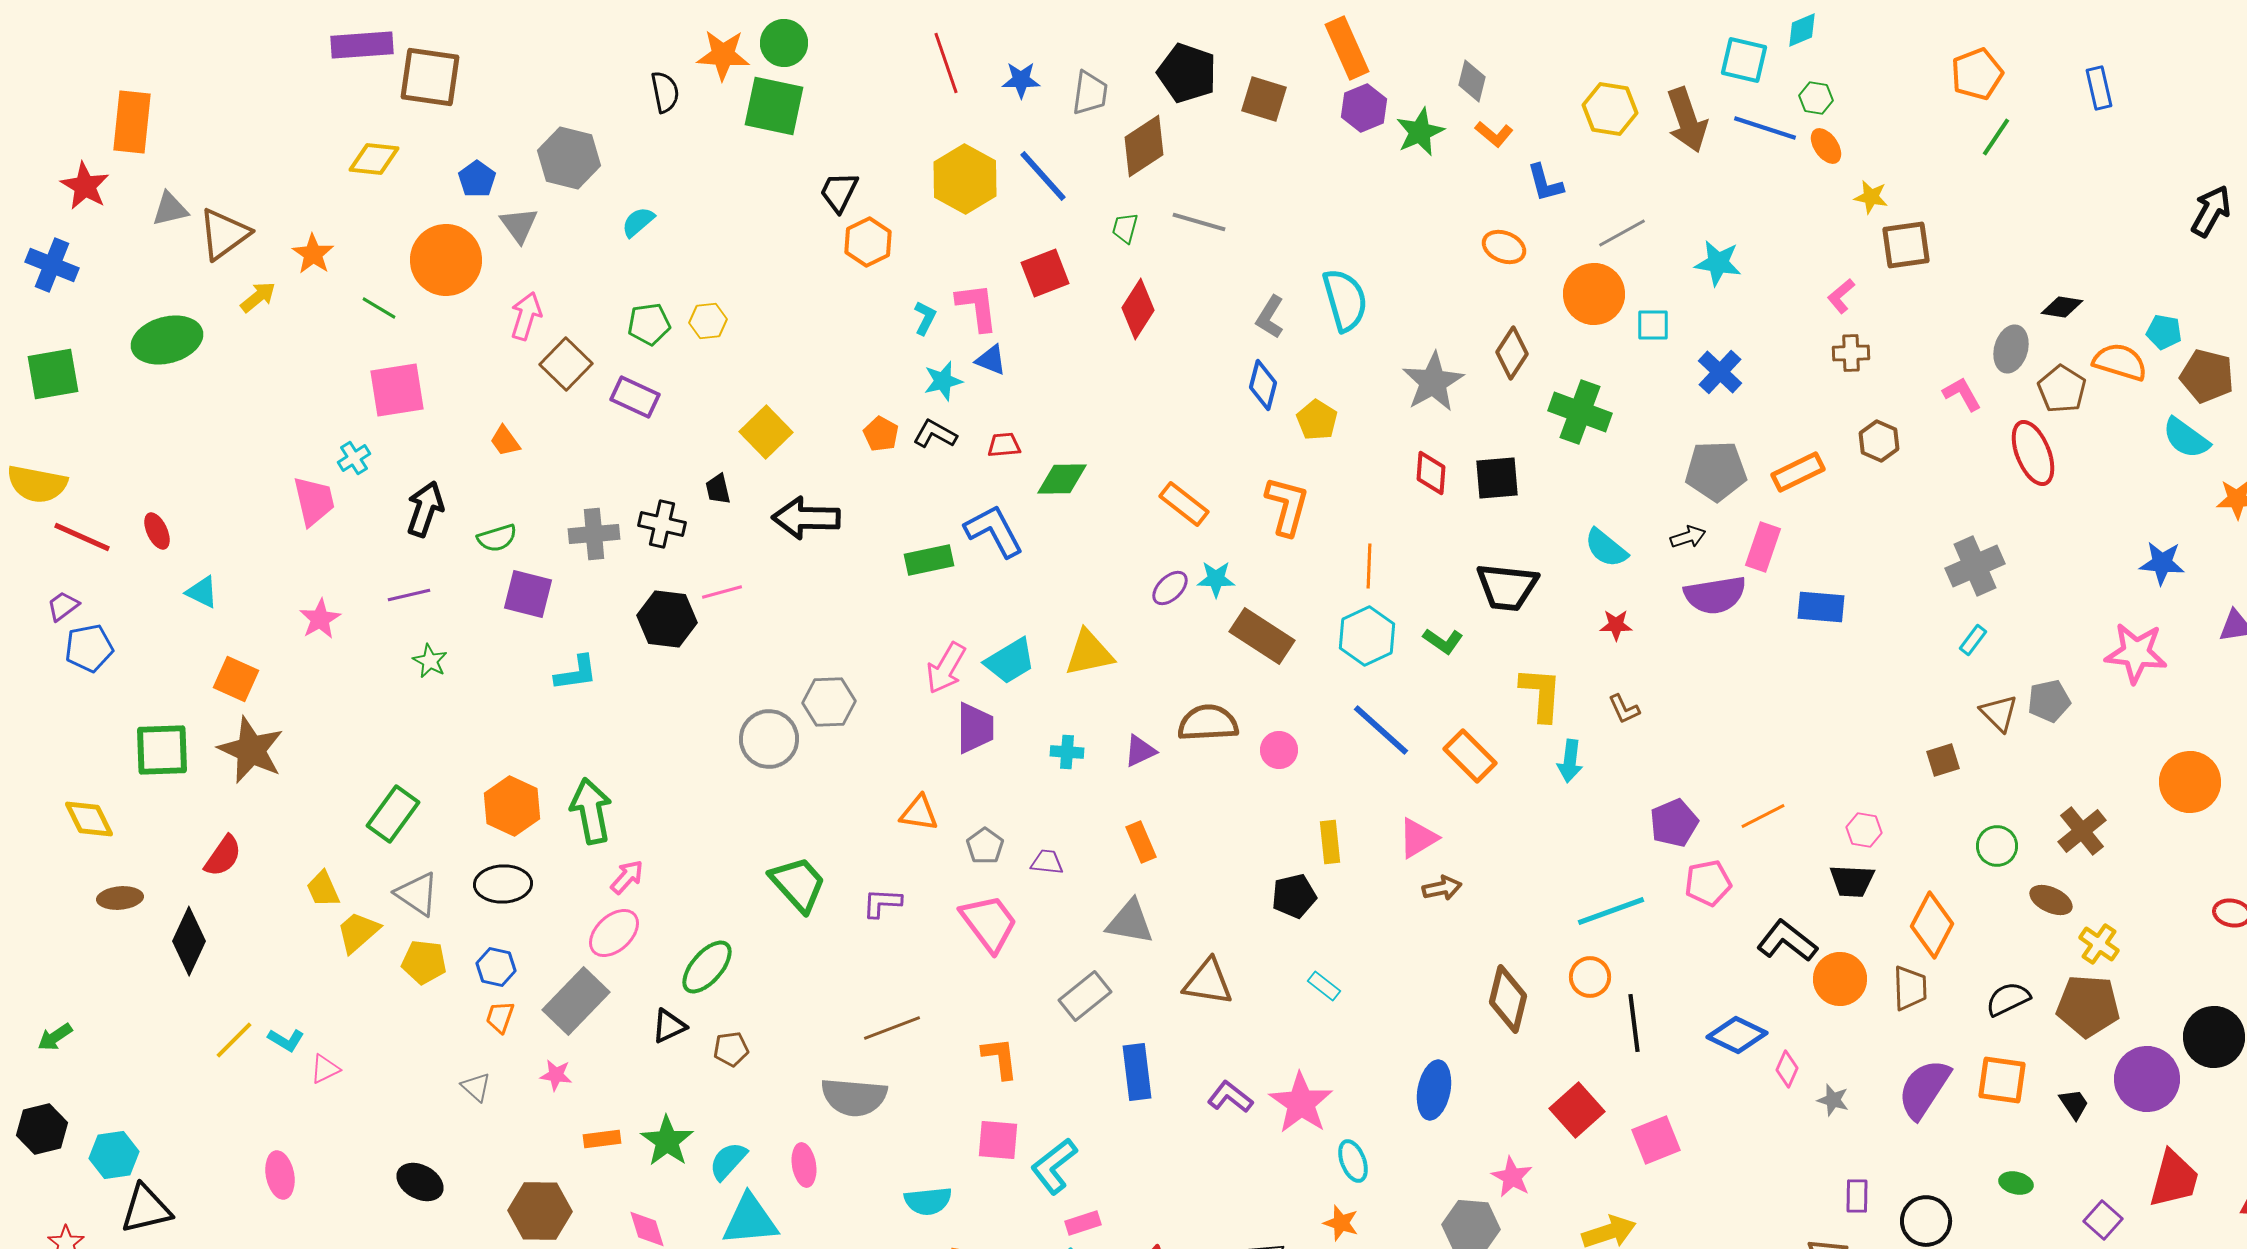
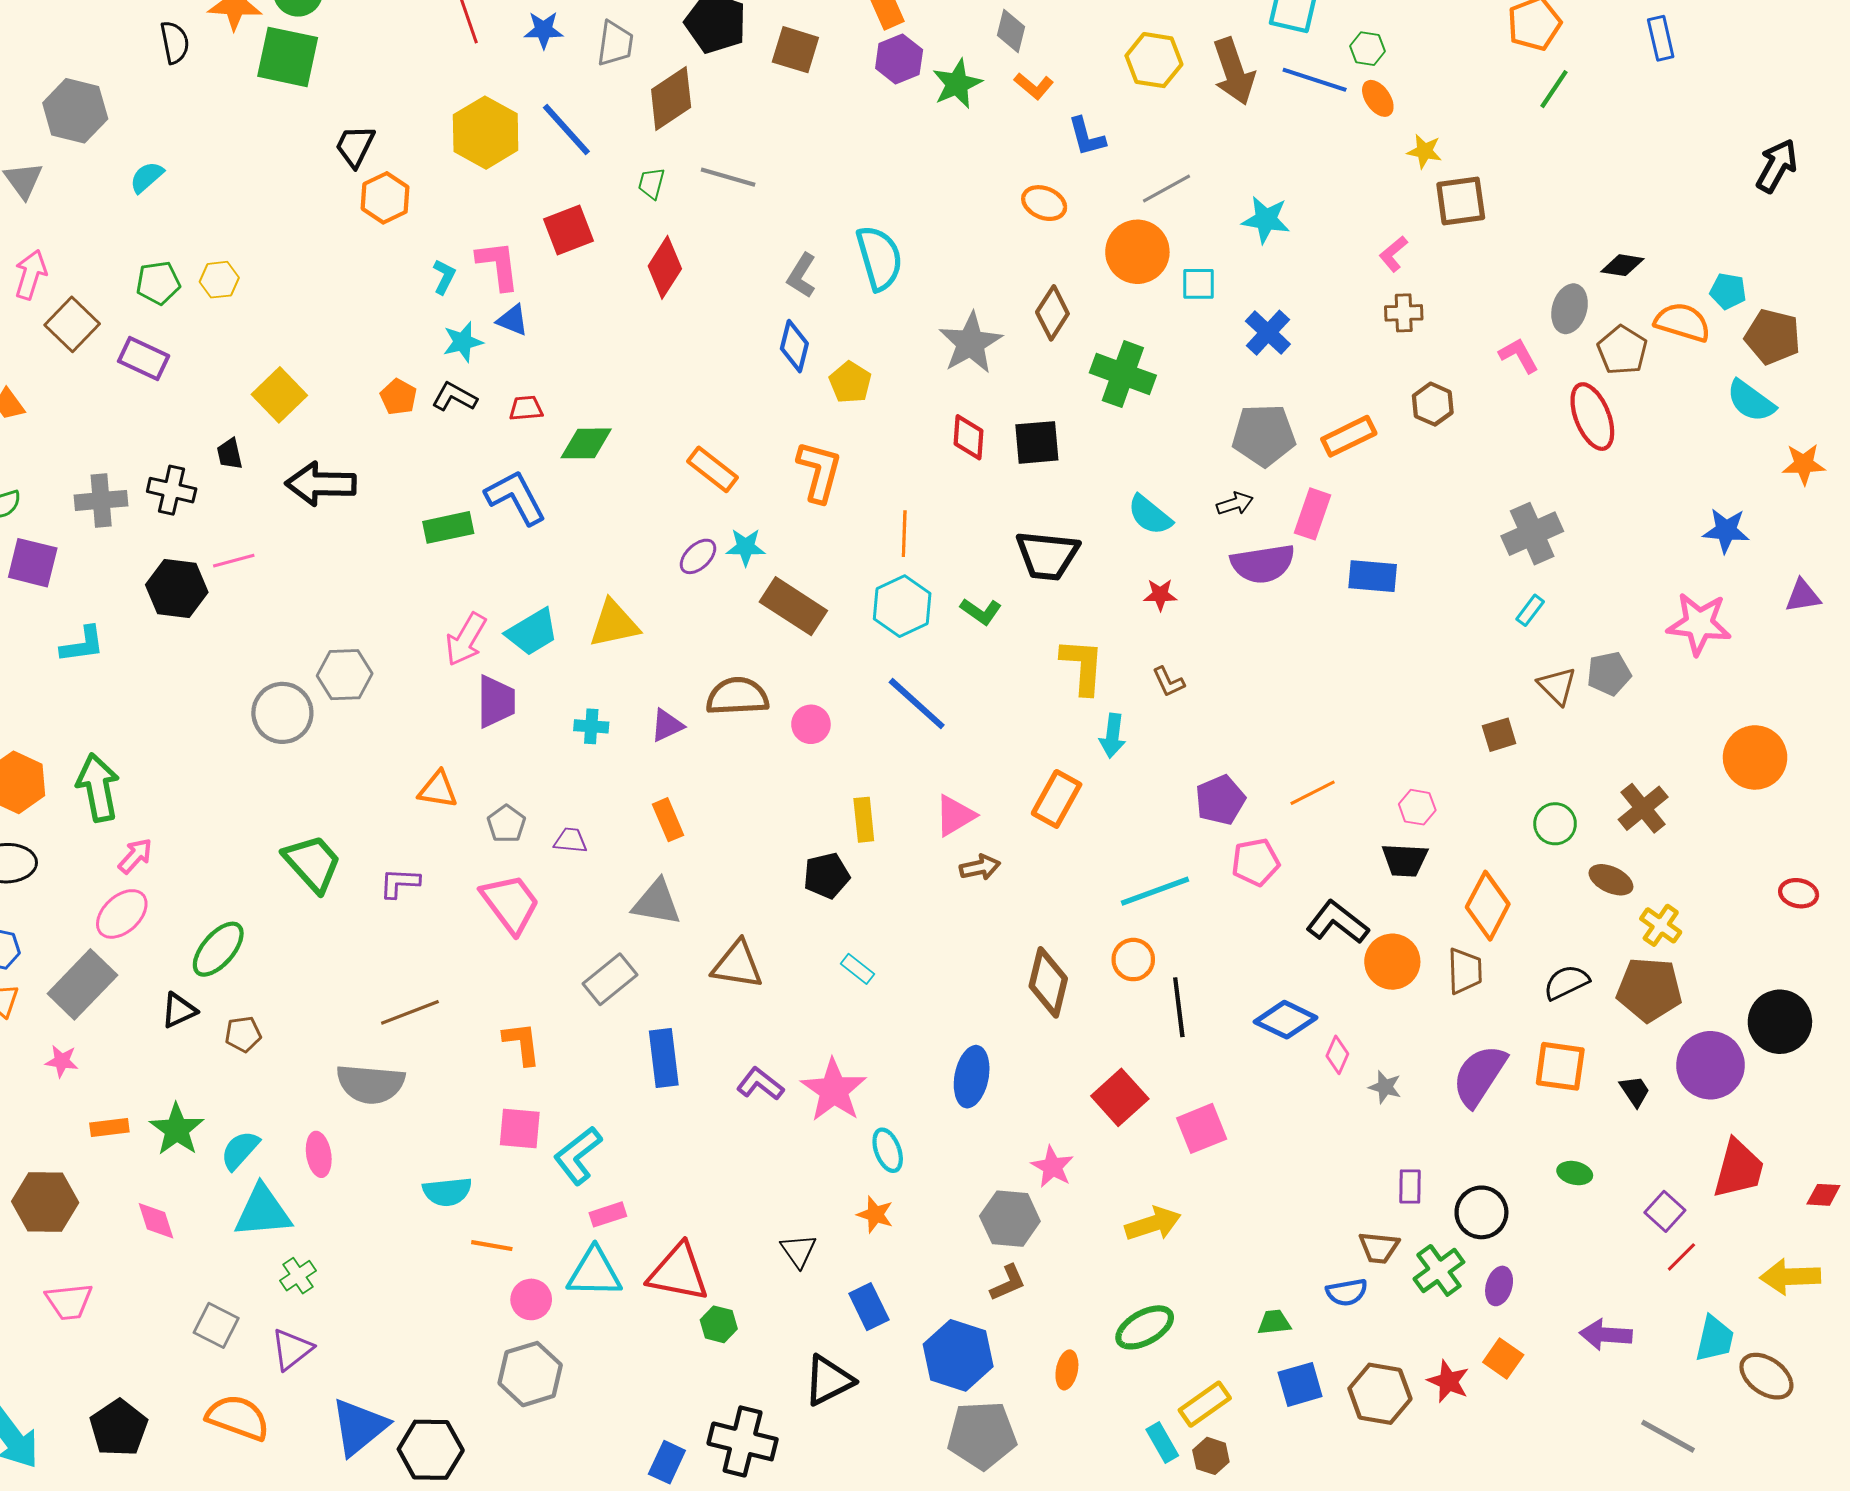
orange rectangle: (1470, 756) -> (1057, 799), moved, turned 74

